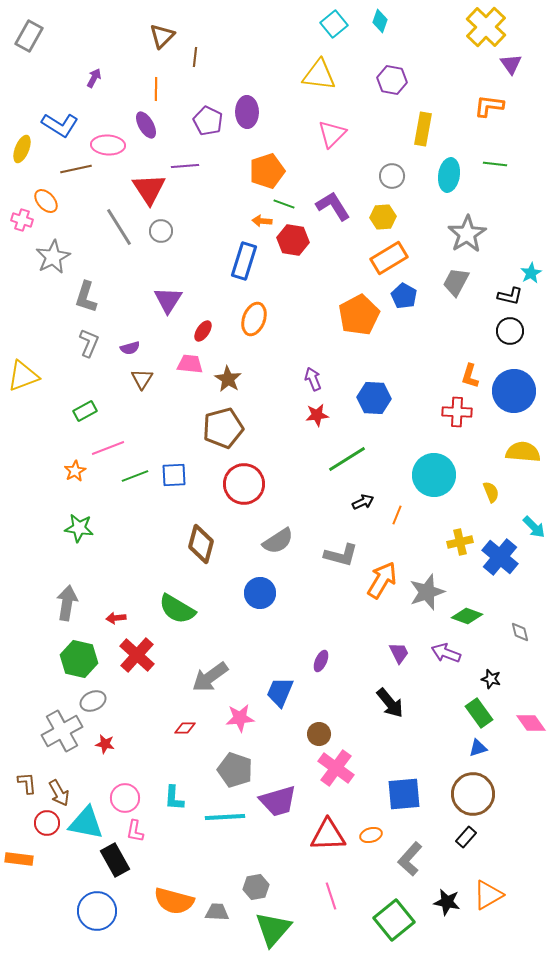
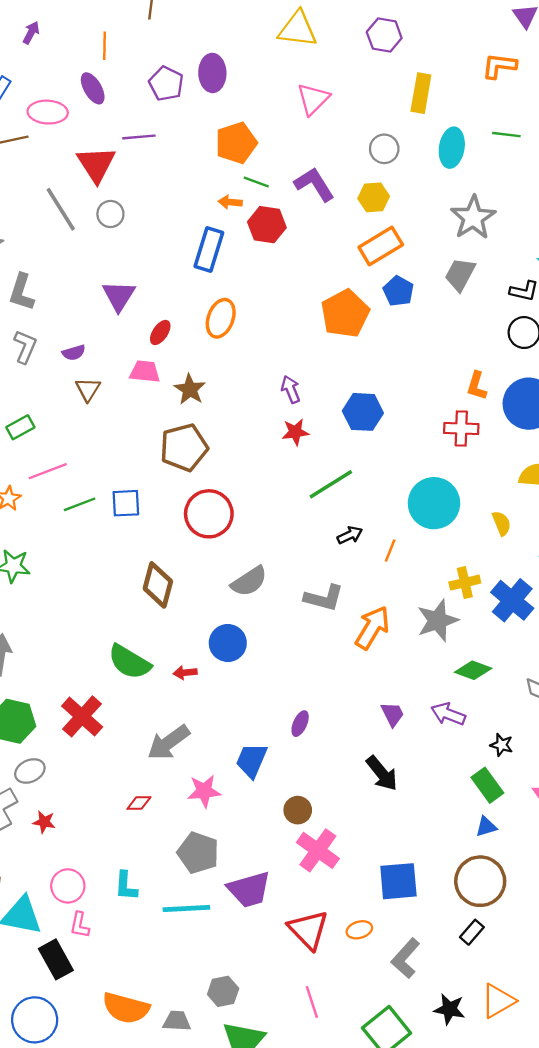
gray star: (427, 592) -> (438, 620), moved
red arrow: (116, 618) -> (185, 673), moved
red triangle: (328, 835) -> (308, 930), turned 48

